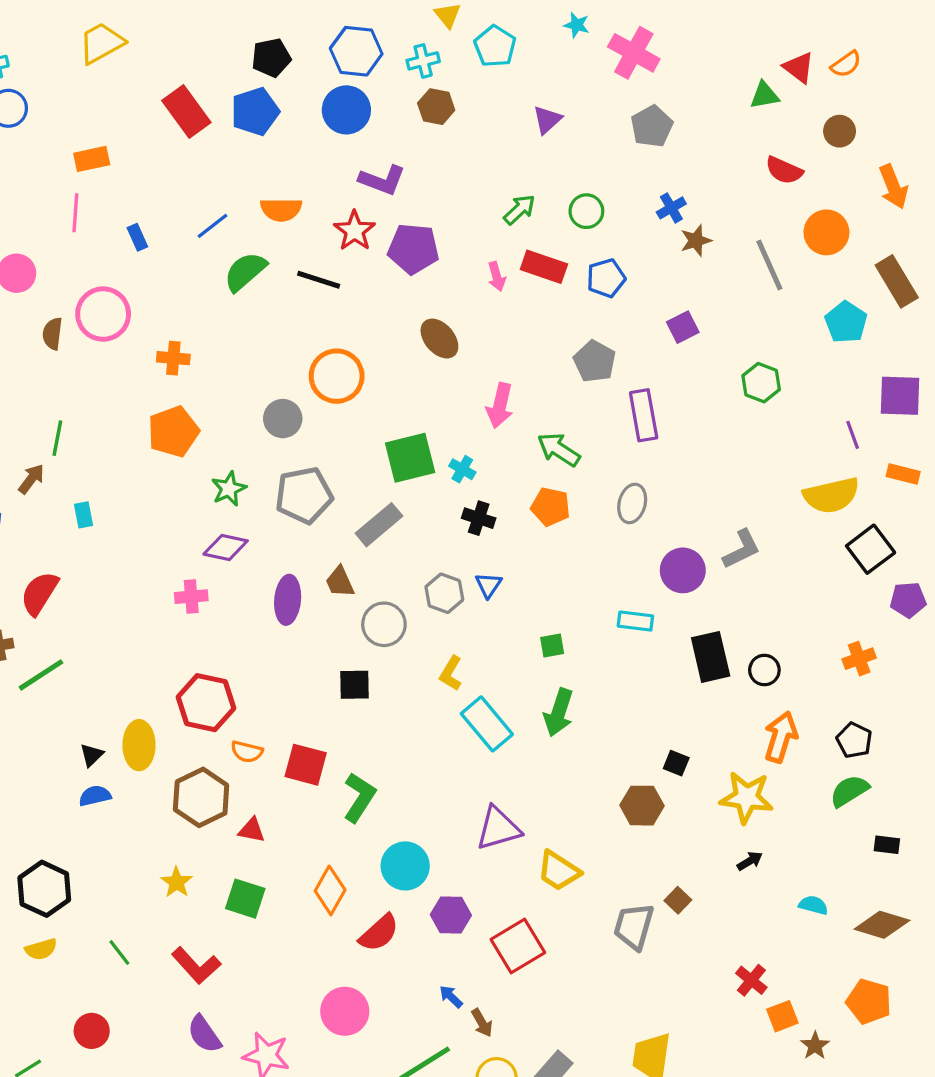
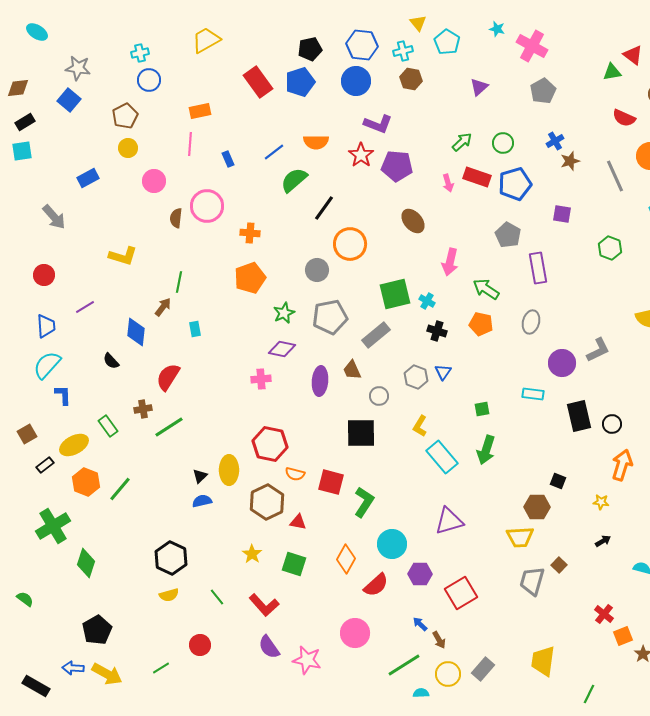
blue pentagon: (606, 278) -> (515, 184), size x1.4
black line: (319, 280) -> (324, 208), moved, turned -72
purple square: (683, 327) -> (562, 214), turned 36
gray circle: (384, 624) -> (379, 396), size x0.7
black square: (355, 685) -> (361, 433), size x1.5
yellow star: (746, 797) -> (601, 502), size x0.5
yellow trapezoid: (559, 871) -> (520, 537), moved, turned -36

